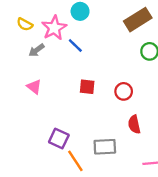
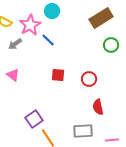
purple square: (59, 139) -> (34, 119), turned 30
gray rectangle: (105, 147) -> (83, 131), moved

